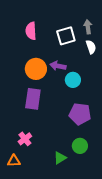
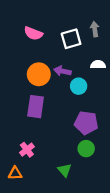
pink semicircle: (31, 31) -> (33, 33), turned -66
white semicircle: (91, 47) -> (98, 65), moved, turned -72
green circle: (80, 146) -> (86, 149), moved
green triangle: (60, 158) -> (65, 170), turned -40

